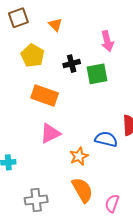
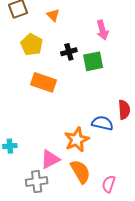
pink triangle: (50, 133) -> (50, 159), moved
orange star: (79, 156) -> (77, 140), size x1.4

